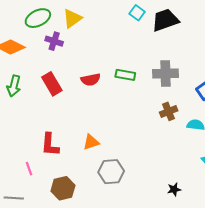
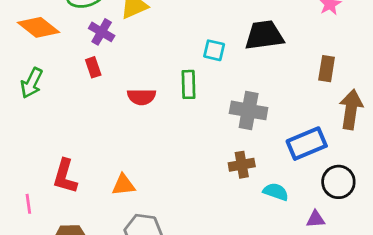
cyan square: (137, 13) -> (214, 50), moved, turned -35
green rectangle: (125, 75) -> (189, 84), moved, turned 66
red rectangle: (52, 84) -> (93, 67), moved, size x0.6

